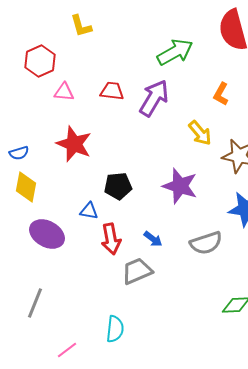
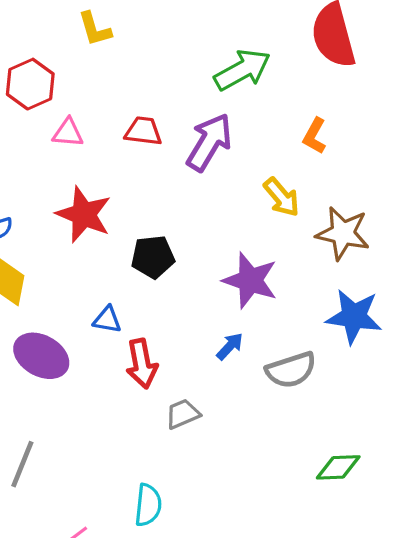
black pentagon: (118, 186) -> (153, 257), moved
blue arrow: (153, 239) -> (230, 346), moved, turned -84
gray trapezoid: (137, 271) -> (183, 414), size x0.7

